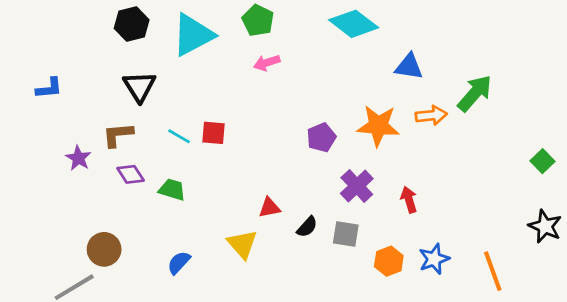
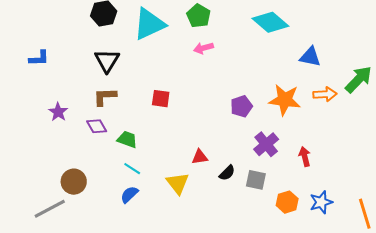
brown L-shape: (118, 135) -> (105, 97), moved
cyan line: (179, 136) -> (132, 169), moved

